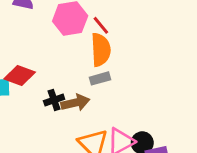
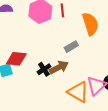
red line: (101, 25) -> (62, 10), turned 48
orange semicircle: (101, 50) -> (90, 24), moved

